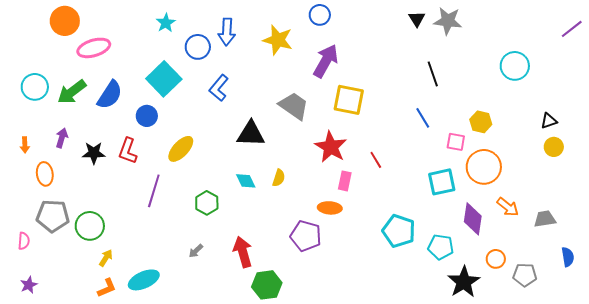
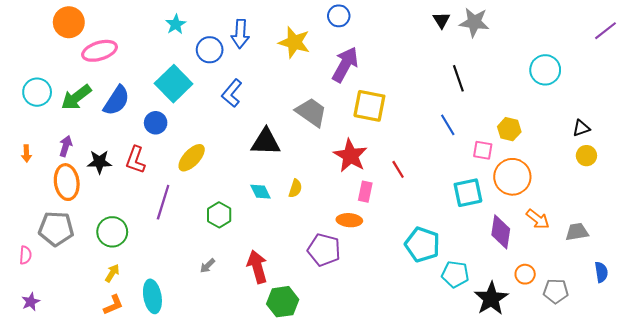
orange ellipse: (45, 174) -> (67, 182), moved, size x1.4
green circle: (90, 226) -> (112, 232), moved
cyan pentagon: (441, 247) -> (455, 274), moved
cyan ellipse: (144, 280) -> (152, 296), turned -76

